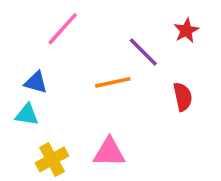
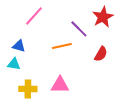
red star: (186, 30) -> (103, 17), size x1.5
red semicircle: (183, 97) -> (101, 54), turned 42
yellow cross: (52, 159) -> (28, 89), turned 30

